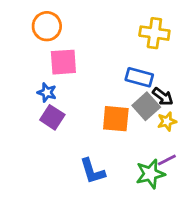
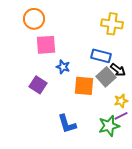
blue star: (47, 92) -> (63, 67), moved
yellow star: (167, 121) -> (121, 101), moved

